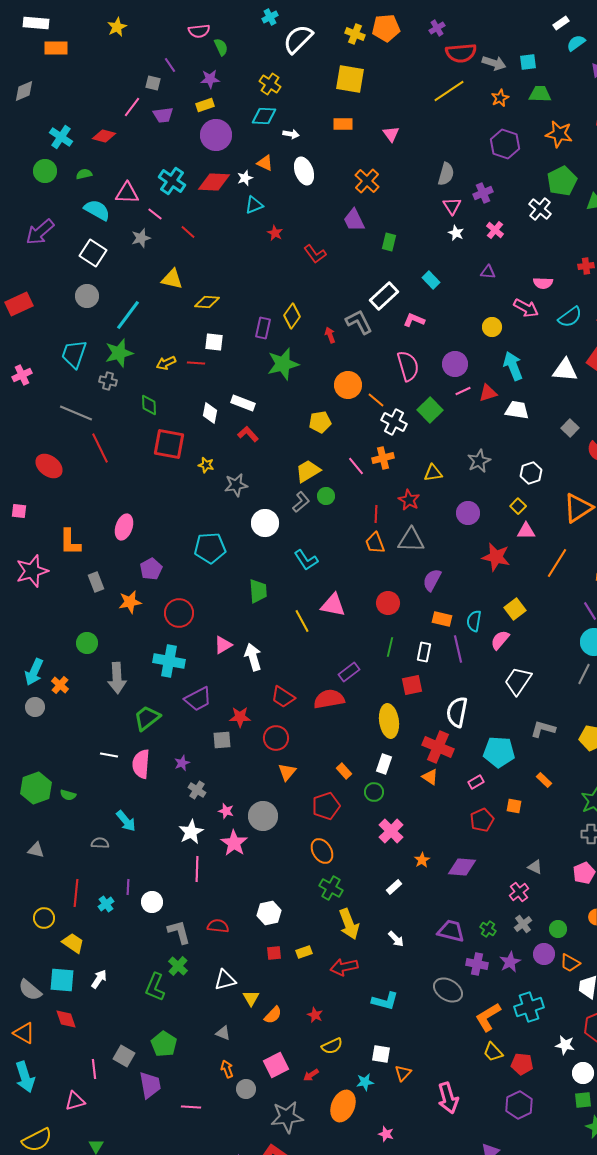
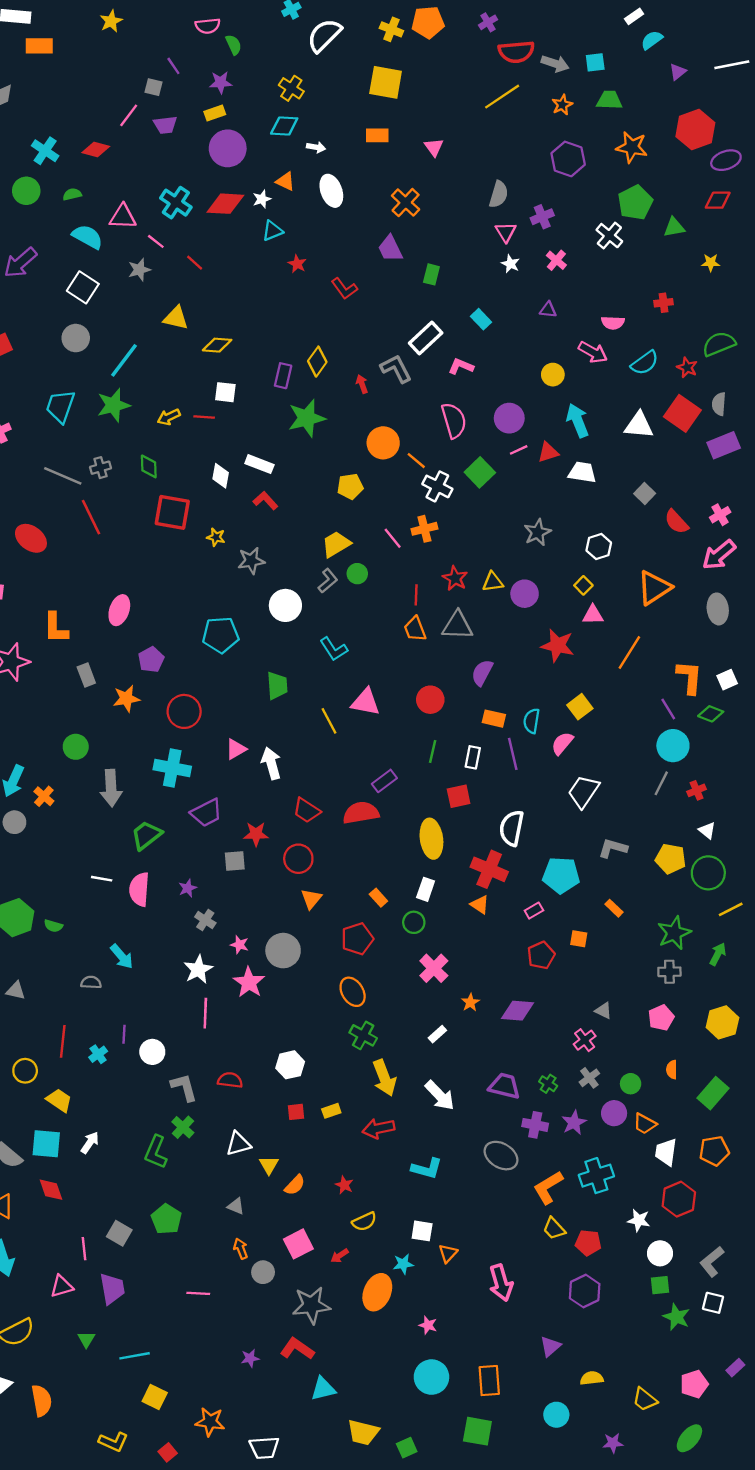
gray cross: (108, 381) -> (100, 468), moved, turned -30
yellow triangle: (433, 473) -> (493, 582), moved
white arrow: (396, 939) -> (440, 1095), size x1.6
purple trapezoid: (150, 1085) -> (112, 1289), moved

